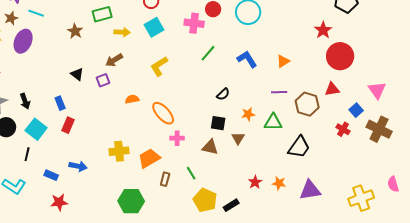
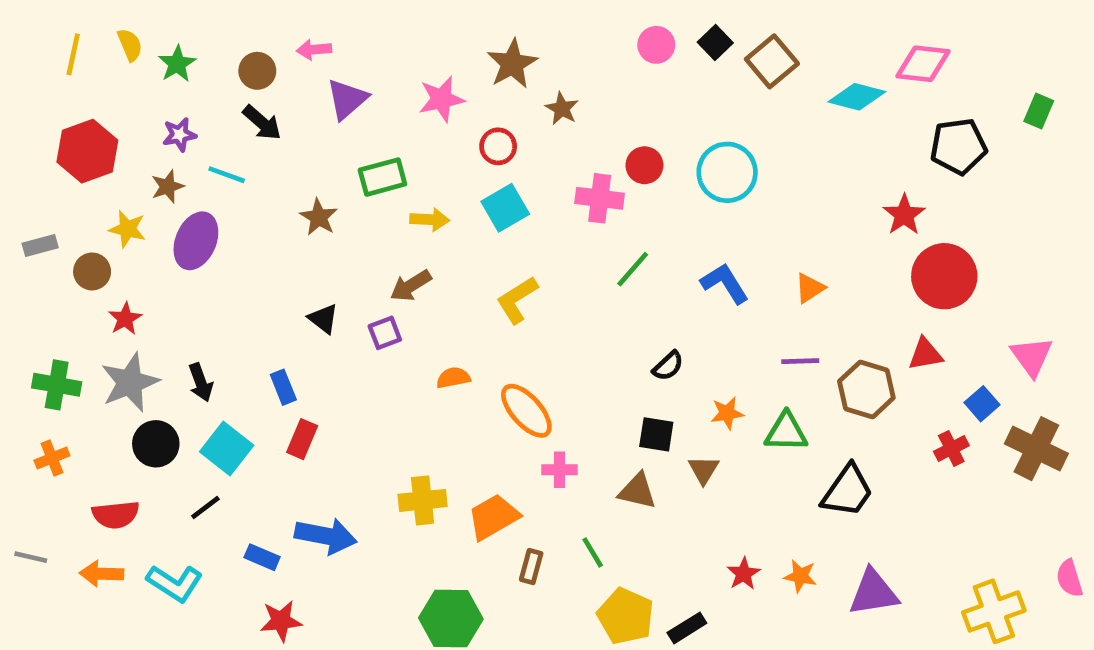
red cross: (343, 129) -> (951, 449), turned 32
black line: (27, 154) -> (205, 508), turned 40
blue arrow: (78, 166) -> (326, 536), size x1.4

